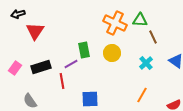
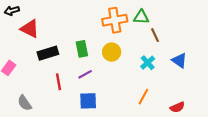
orange cross: (115, 23) -> (115, 20), turned -35
red triangle: (35, 31) -> (30, 29), turned -36
purple line: (71, 64) -> (85, 74), moved
black rectangle: (41, 67) -> (48, 53), moved

